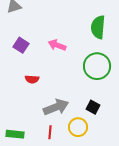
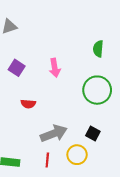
green semicircle: (98, 27) -> (98, 49), size x0.7
pink arrow: (57, 45) -> (55, 68), turned -120

